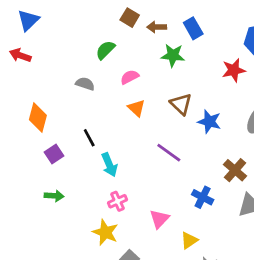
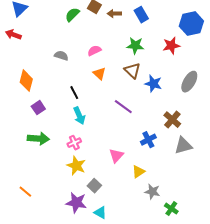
green semicircle: (105, 50) -> (72, 15), moved
green star: (173, 55) -> (135, 46), moved
black line: (89, 138) -> (74, 93), moved
green arrow: (54, 196) -> (38, 139), size x1.5
blue cross: (203, 197) -> (148, 140), turned 35
pink cross: (118, 201) -> (74, 143), moved

